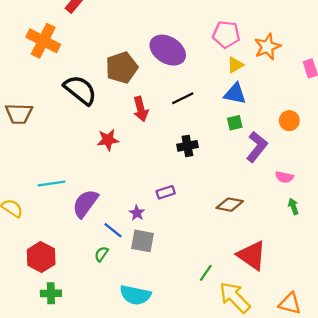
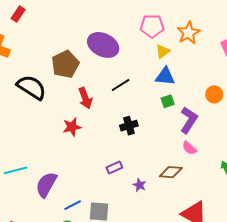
red star: (108, 140) -> (72, 127), moved
pink semicircle: (284, 177) -> (189, 148), moved, turned 35
purple star: (137, 213) -> (139, 185), moved
blue line: (113, 230) -> (73, 205), turned -60

